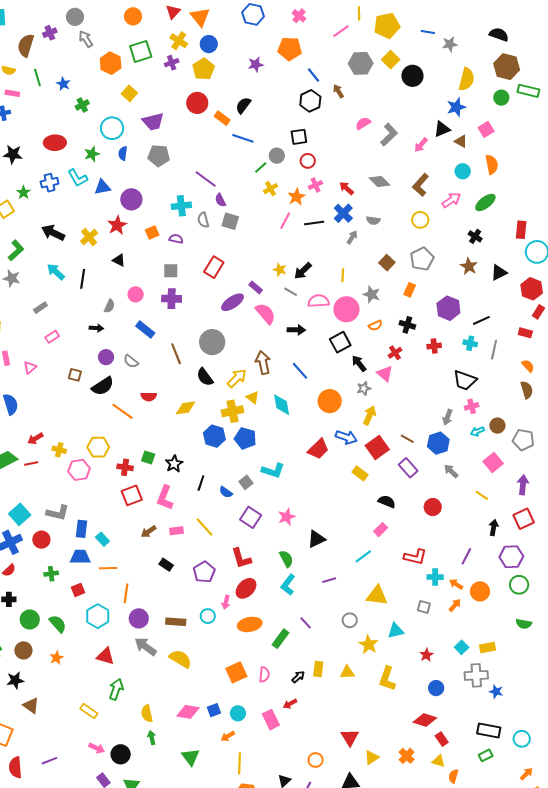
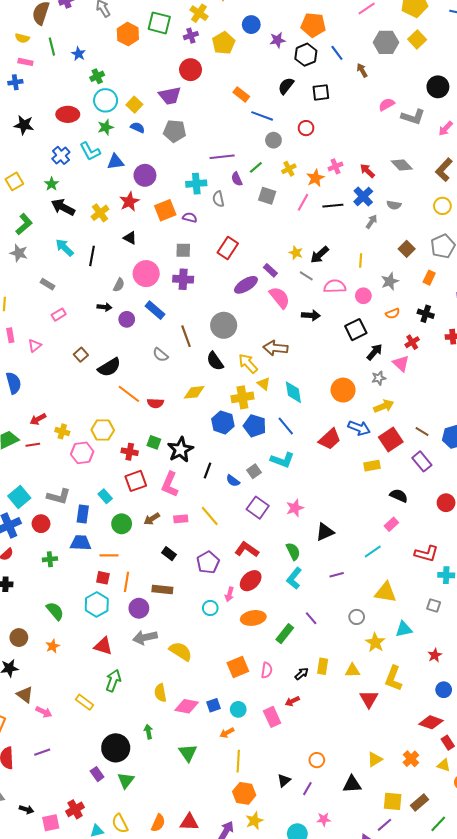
blue circle: (209, 44) -> (251, 25), moved
green square: (141, 51) -> (159, 23), turned 30
black circle: (412, 76) -> (438, 87), moved
yellow square: (129, 93) -> (134, 105), moved
black hexagon: (310, 101) -> (306, 55), moved
red circle: (197, 103) -> (191, 70), moved
black semicircle: (243, 105) -> (286, 86), moved
cyan circle: (112, 128) -> (106, 100), moved
gray L-shape: (389, 135) -> (413, 117), turned 60
black square: (299, 137) -> (321, 92), moved
blue semicircle: (123, 153) -> (138, 127), turned 104
gray circle: (277, 156) -> (273, 140), moved
red circle: (308, 161) -> (306, 128), moved
green line: (261, 167) -> (256, 167), moved
purple line: (206, 179) -> (222, 157), turned -45
blue cross: (50, 183) -> (61, 155), turned -30
green star: (23, 192) -> (52, 184), moved
gray square: (230, 221) -> (267, 196), moved
orange square: (152, 233) -> (165, 210), size x1.5
pink circle: (136, 294) -> (146, 274), size x1.6
gray star: (372, 294) -> (390, 281), turned 30
gray rectangle: (40, 308) -> (48, 284), turned 64
pink circle: (346, 309) -> (363, 296), size x0.6
purple circle: (106, 357) -> (127, 319), moved
gray semicircle: (131, 361) -> (160, 355), moved
brown arrow: (263, 363) -> (275, 348), turned -75
black arrow: (359, 363) -> (375, 352), turned 78
blue line: (300, 371) -> (286, 426), moved
brown square: (75, 375) -> (81, 355), turned 32
yellow arrow: (237, 378) -> (248, 363), turned -90
red semicircle: (149, 397) -> (155, 403), moved
yellow arrow: (370, 415) -> (384, 406), turned 42
black star: (174, 464) -> (180, 450), size x1.4
yellow rectangle: (360, 473) -> (372, 466), turned -49
cyan rectangle: (102, 539) -> (105, 496), moved
red L-shape: (241, 558) -> (247, 549), turned 140
red square: (78, 590) -> (103, 578), moved, turned 32
green circle: (30, 619) -> (122, 524), moved
brown rectangle: (176, 622) -> (162, 590), moved
gray arrow: (146, 647) -> (145, 637), turned -50
yellow semicircle: (147, 714) -> (160, 693), moved
red triangle: (350, 737) -> (369, 699), moved
pink arrow: (97, 748) -> (44, 712), moved
black circle: (121, 754) -> (116, 748), size x1.4

